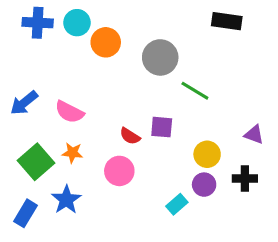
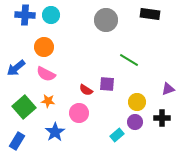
orange circle: (106, 42) -> (44, 47), moved
gray circle: (160, 57) -> (106, 20), moved
purple triangle: (254, 135) -> (168, 89), turned -40
blue star: (66, 200) -> (55, 132), moved

